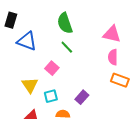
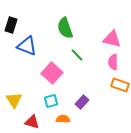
green line: (67, 47) -> (77, 55), moved
pink square: (52, 68) -> (52, 73), size x1.5
yellow triangle: (30, 85) -> (14, 100), moved

